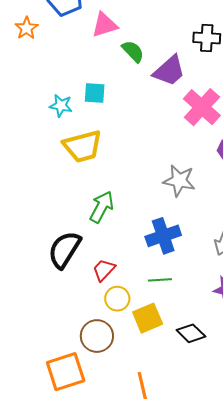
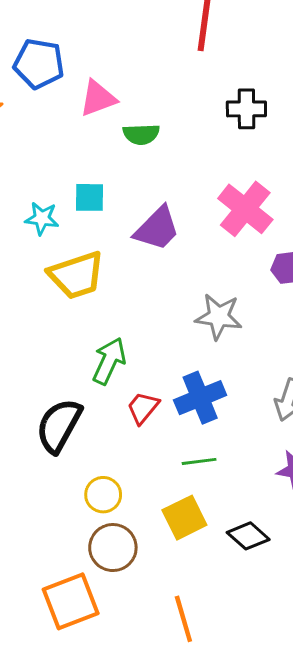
green semicircle: (133, 51) -> (141, 134), turned 135
purple trapezoid: (169, 71) -> (157, 229), moved
red trapezoid: (104, 270) -> (143, 408), moved
yellow circle: (117, 299) -> (103, 495), moved

